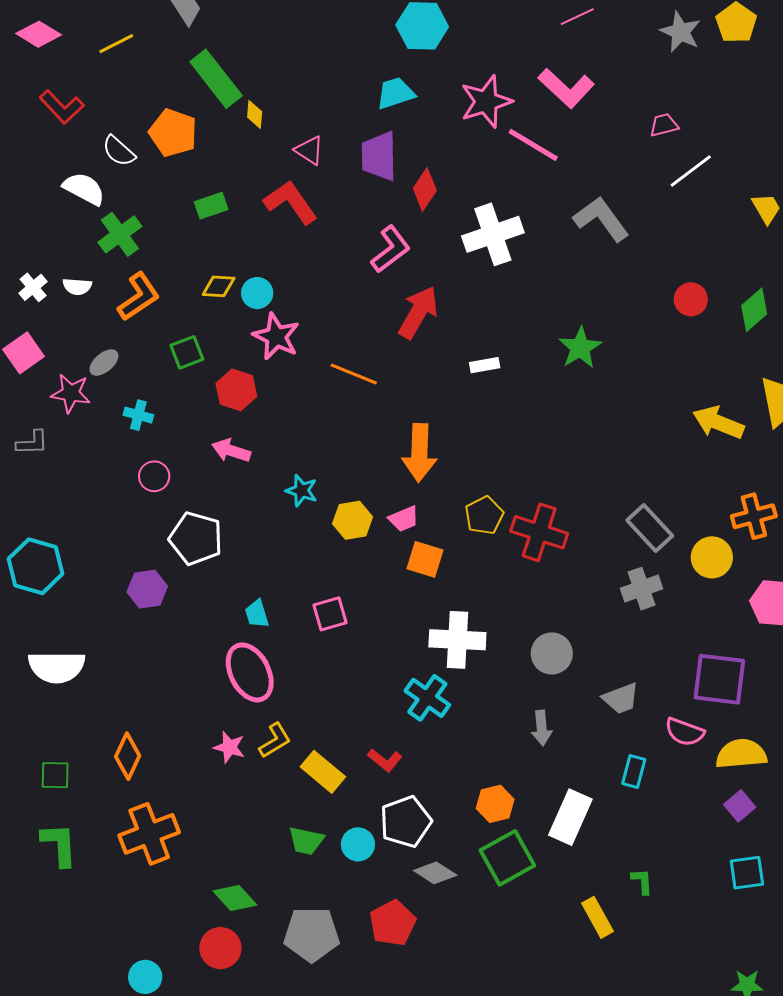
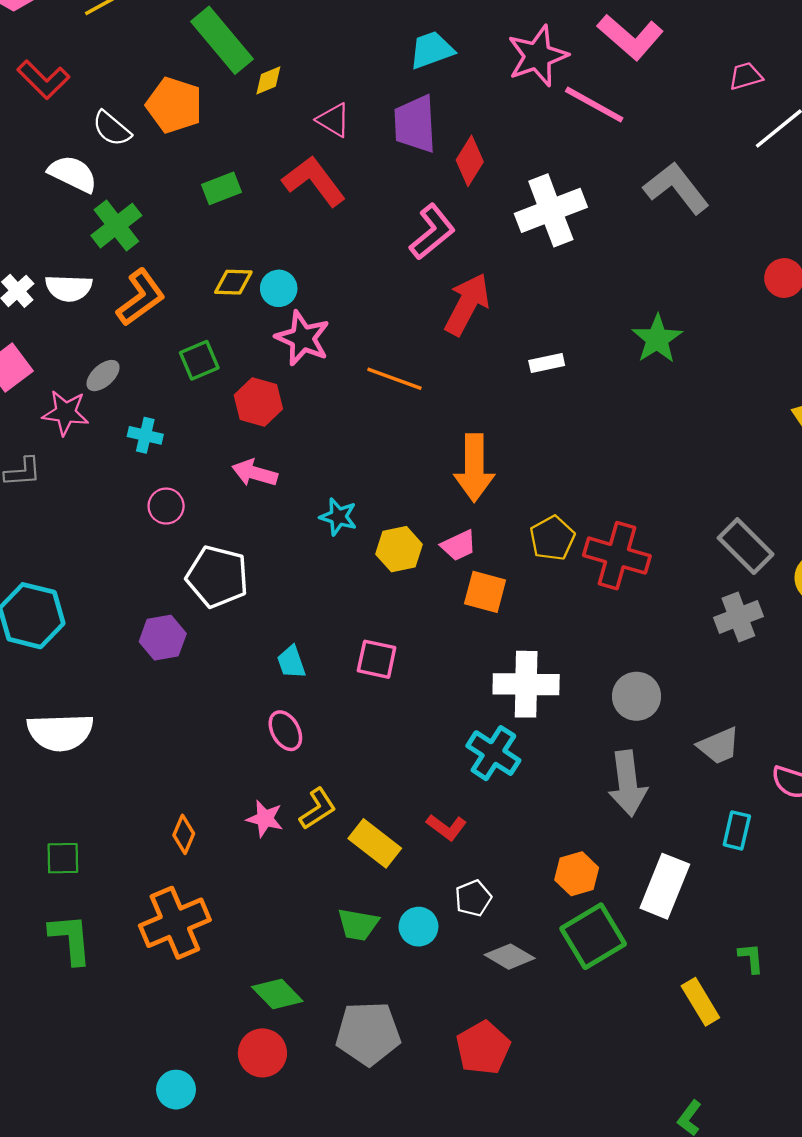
yellow diamond: (255, 114) -> (268, 80), turned 64
white semicircle: (77, 286) -> (69, 288), size x1.4
pink square: (330, 614) -> (377, 659), turned 30
pink ellipse: (250, 672) -> (285, 731), size x0.6
gray arrow: (542, 728) -> (628, 783), size x1.6
orange diamond: (128, 756) -> (184, 834), moved, size x0.7
white pentagon: (406, 822) -> (473, 898), size x0.6
red pentagon: (393, 923) -> (483, 1048), moved

